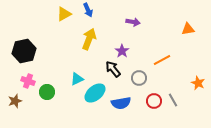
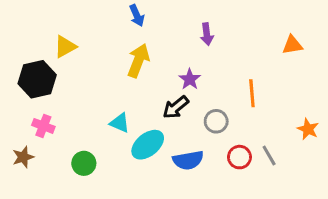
yellow triangle: (64, 14) -> (65, 47), moved
purple arrow: (133, 22) -> (207, 34), turned 72
orange line: (162, 60) -> (252, 93), turned -66
black arrow: (113, 69) -> (176, 107), turned -90
cyan triangle: (77, 79) -> (120, 123), turned 48
green circle: (47, 92) -> (84, 163), moved

